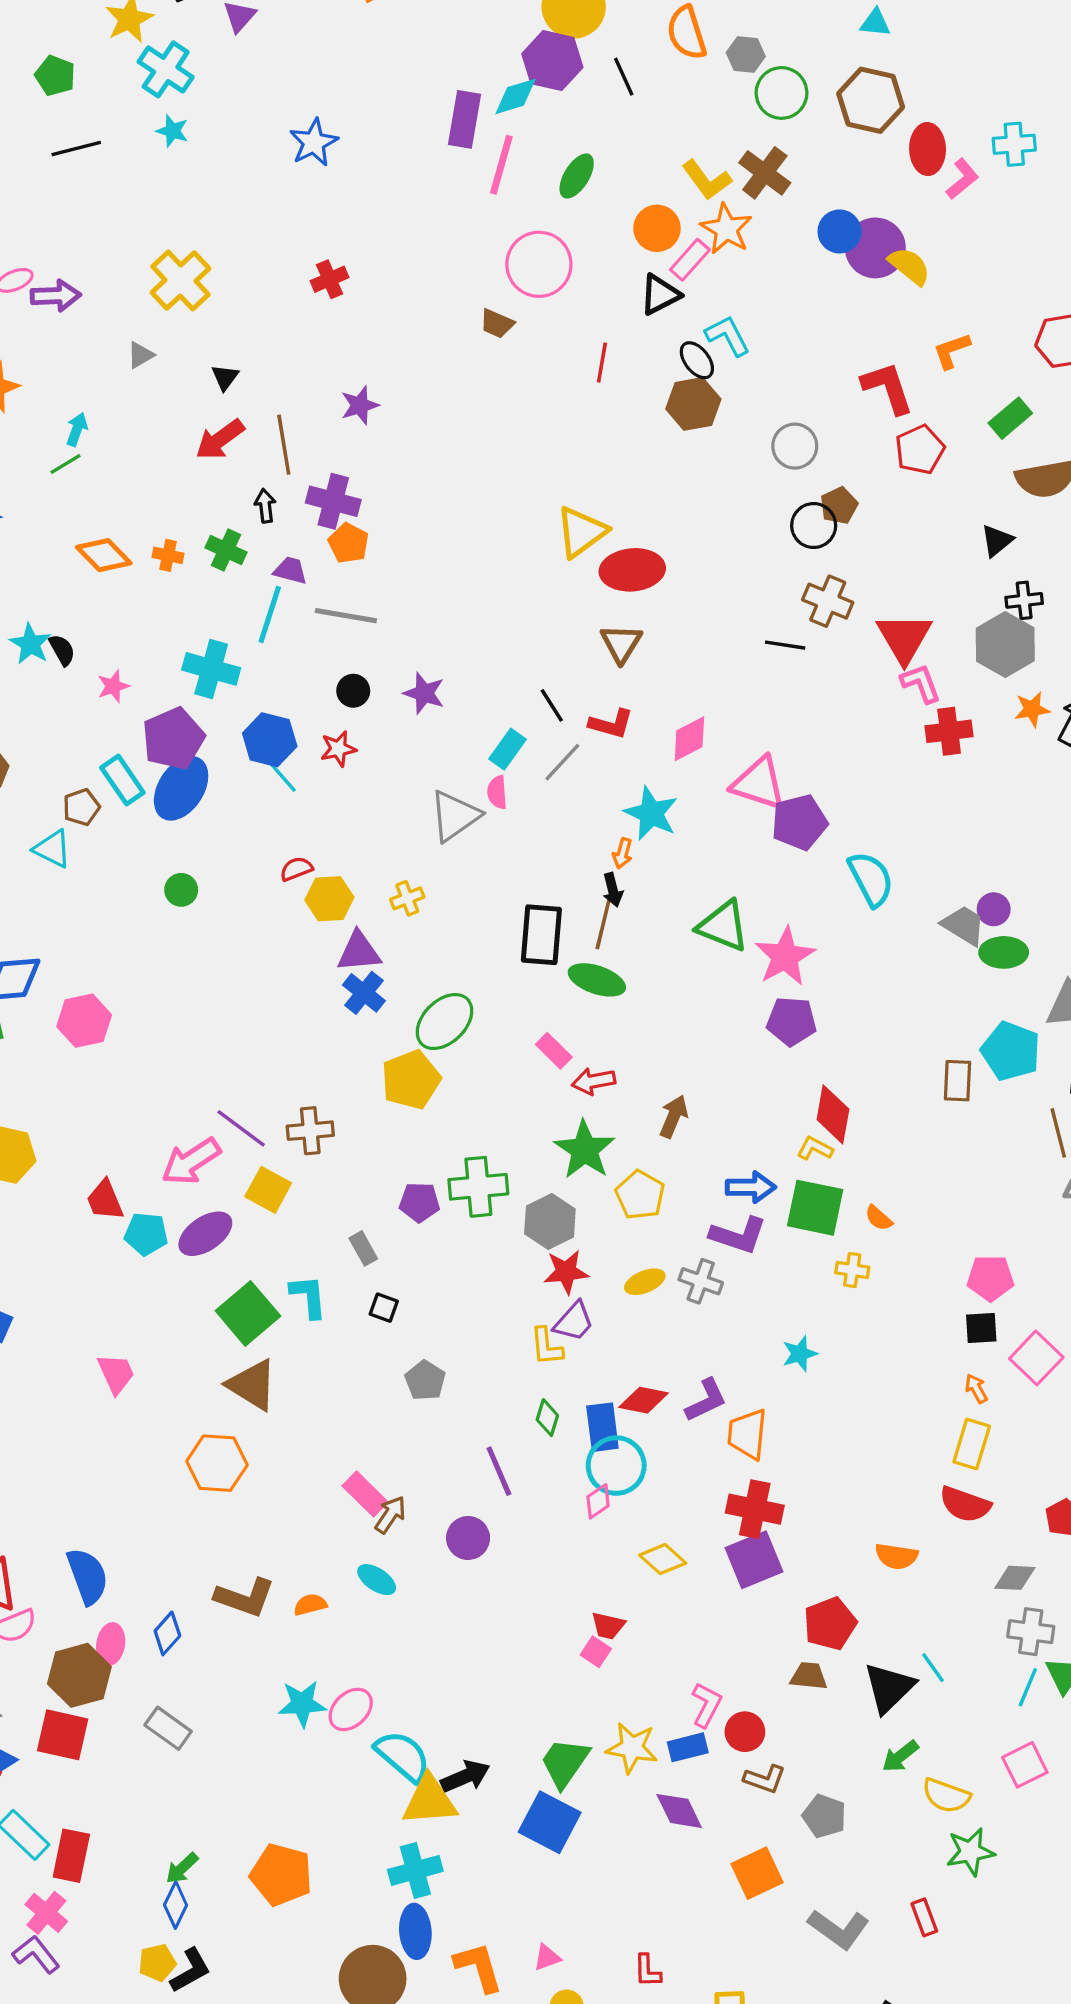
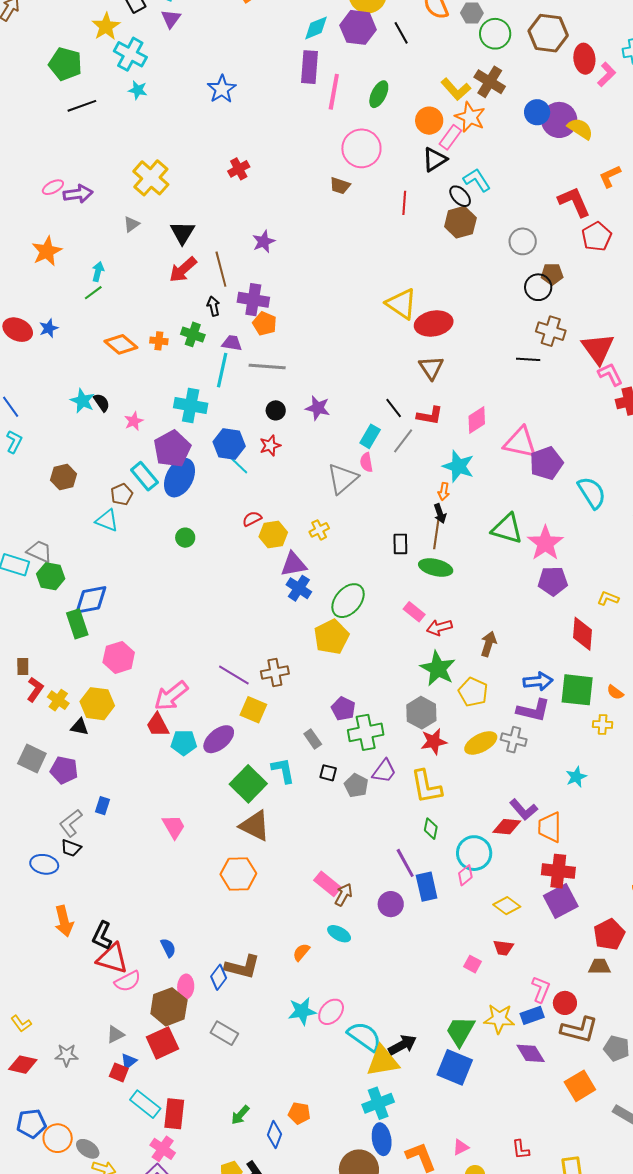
green pentagon: (55, 76) -> (65, 64), size x1.4
cyan diamond: (515, 96) -> (316, 28), moved
black triangle: (225, 377) -> (183, 233), size x1.5
brown pentagon: (839, 506) -> (552, 274), turned 30
yellow triangle: (581, 532) -> (401, 304), turned -44
black rectangle: (541, 935) -> (400, 544), size x0.6
pink hexagon: (84, 1021) -> (119, 657), moved
yellow L-shape: (815, 1148) -> (608, 598), moved
pink arrow: (191, 1161) -> (171, 696), moved
green cross: (478, 1187) -> (366, 732), moved
purple pentagon: (419, 1202) -> (343, 709), turned 30
yellow ellipse: (645, 1282) -> (481, 743), size x1.4
purple trapezoid: (574, 1322) -> (384, 771), moved
yellow L-shape: (546, 1346) -> (426, 787), size x1.5
gray pentagon: (425, 1380) -> (356, 785), moved
red diamond: (644, 1400) -> (507, 827), moved
purple L-shape: (706, 1400) -> (524, 809), turned 80
blue rectangle: (602, 1427) -> (427, 887), moved
blue semicircle: (88, 1576) -> (168, 948), size x0.6
brown L-shape: (245, 1597) -> (242, 967), moved
orange semicircle: (310, 1605) -> (301, 952), turned -30
red trapezoid: (608, 1626) -> (503, 948), moved
red square: (63, 1735) -> (162, 1043), turned -32
brown L-shape: (765, 1779) -> (579, 1030), size x1.5
orange pentagon: (281, 1875) -> (299, 1113), size x0.6
blue diamond: (176, 1905) -> (275, 1135), moved

